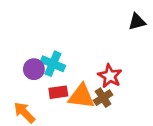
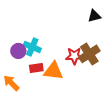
red star: (110, 76) -> (74, 56), turned -30
brown cross: (103, 98) -> (89, 54), moved, size x1.5

